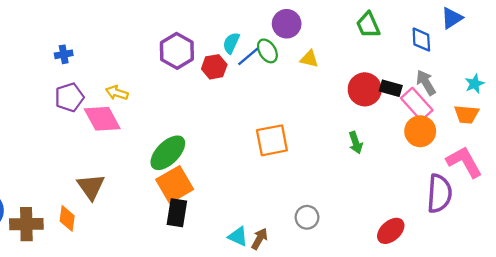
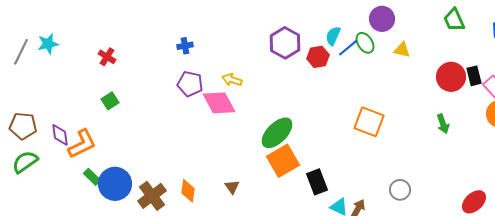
black rectangle: (391, 88) -> (474, 76), turned 60
purple pentagon: (69, 97) -> (190, 84), turned 30
orange square: (272, 140) -> (369, 122), turned 32
brown triangle: (91, 187) -> (232, 187), moved, size x0.6
black rectangle: (177, 213) -> (317, 182), moved, turned -30
brown cross: (26, 224) -> (152, 196), turned -36

